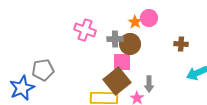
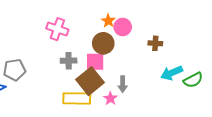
pink circle: (149, 18) -> (123, 27), moved
gray cross: (115, 39) -> (69, 61), moved

